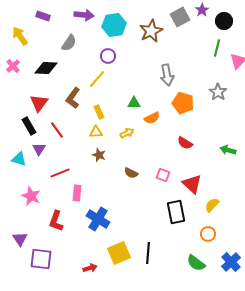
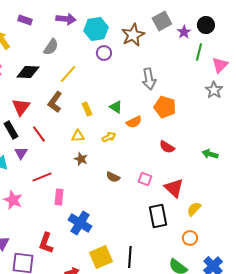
purple star: (202, 10) -> (184, 32), moved
purple circle: (108, 56) -> (104, 53), moved
yellow line: (97, 79) -> (68, 74), moved
gray star: (218, 92) -> (214, 90), moved
green triangle: (134, 103) -> (116, 107), turned 32
yellow rectangle: (99, 112) -> (87, 109), moved
red L-shape: (56, 221) -> (46, 243), moved

